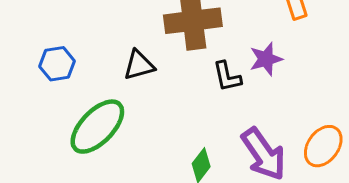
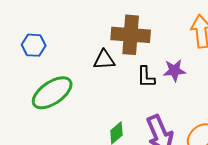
black triangle: (139, 65) -> (104, 60), moved

